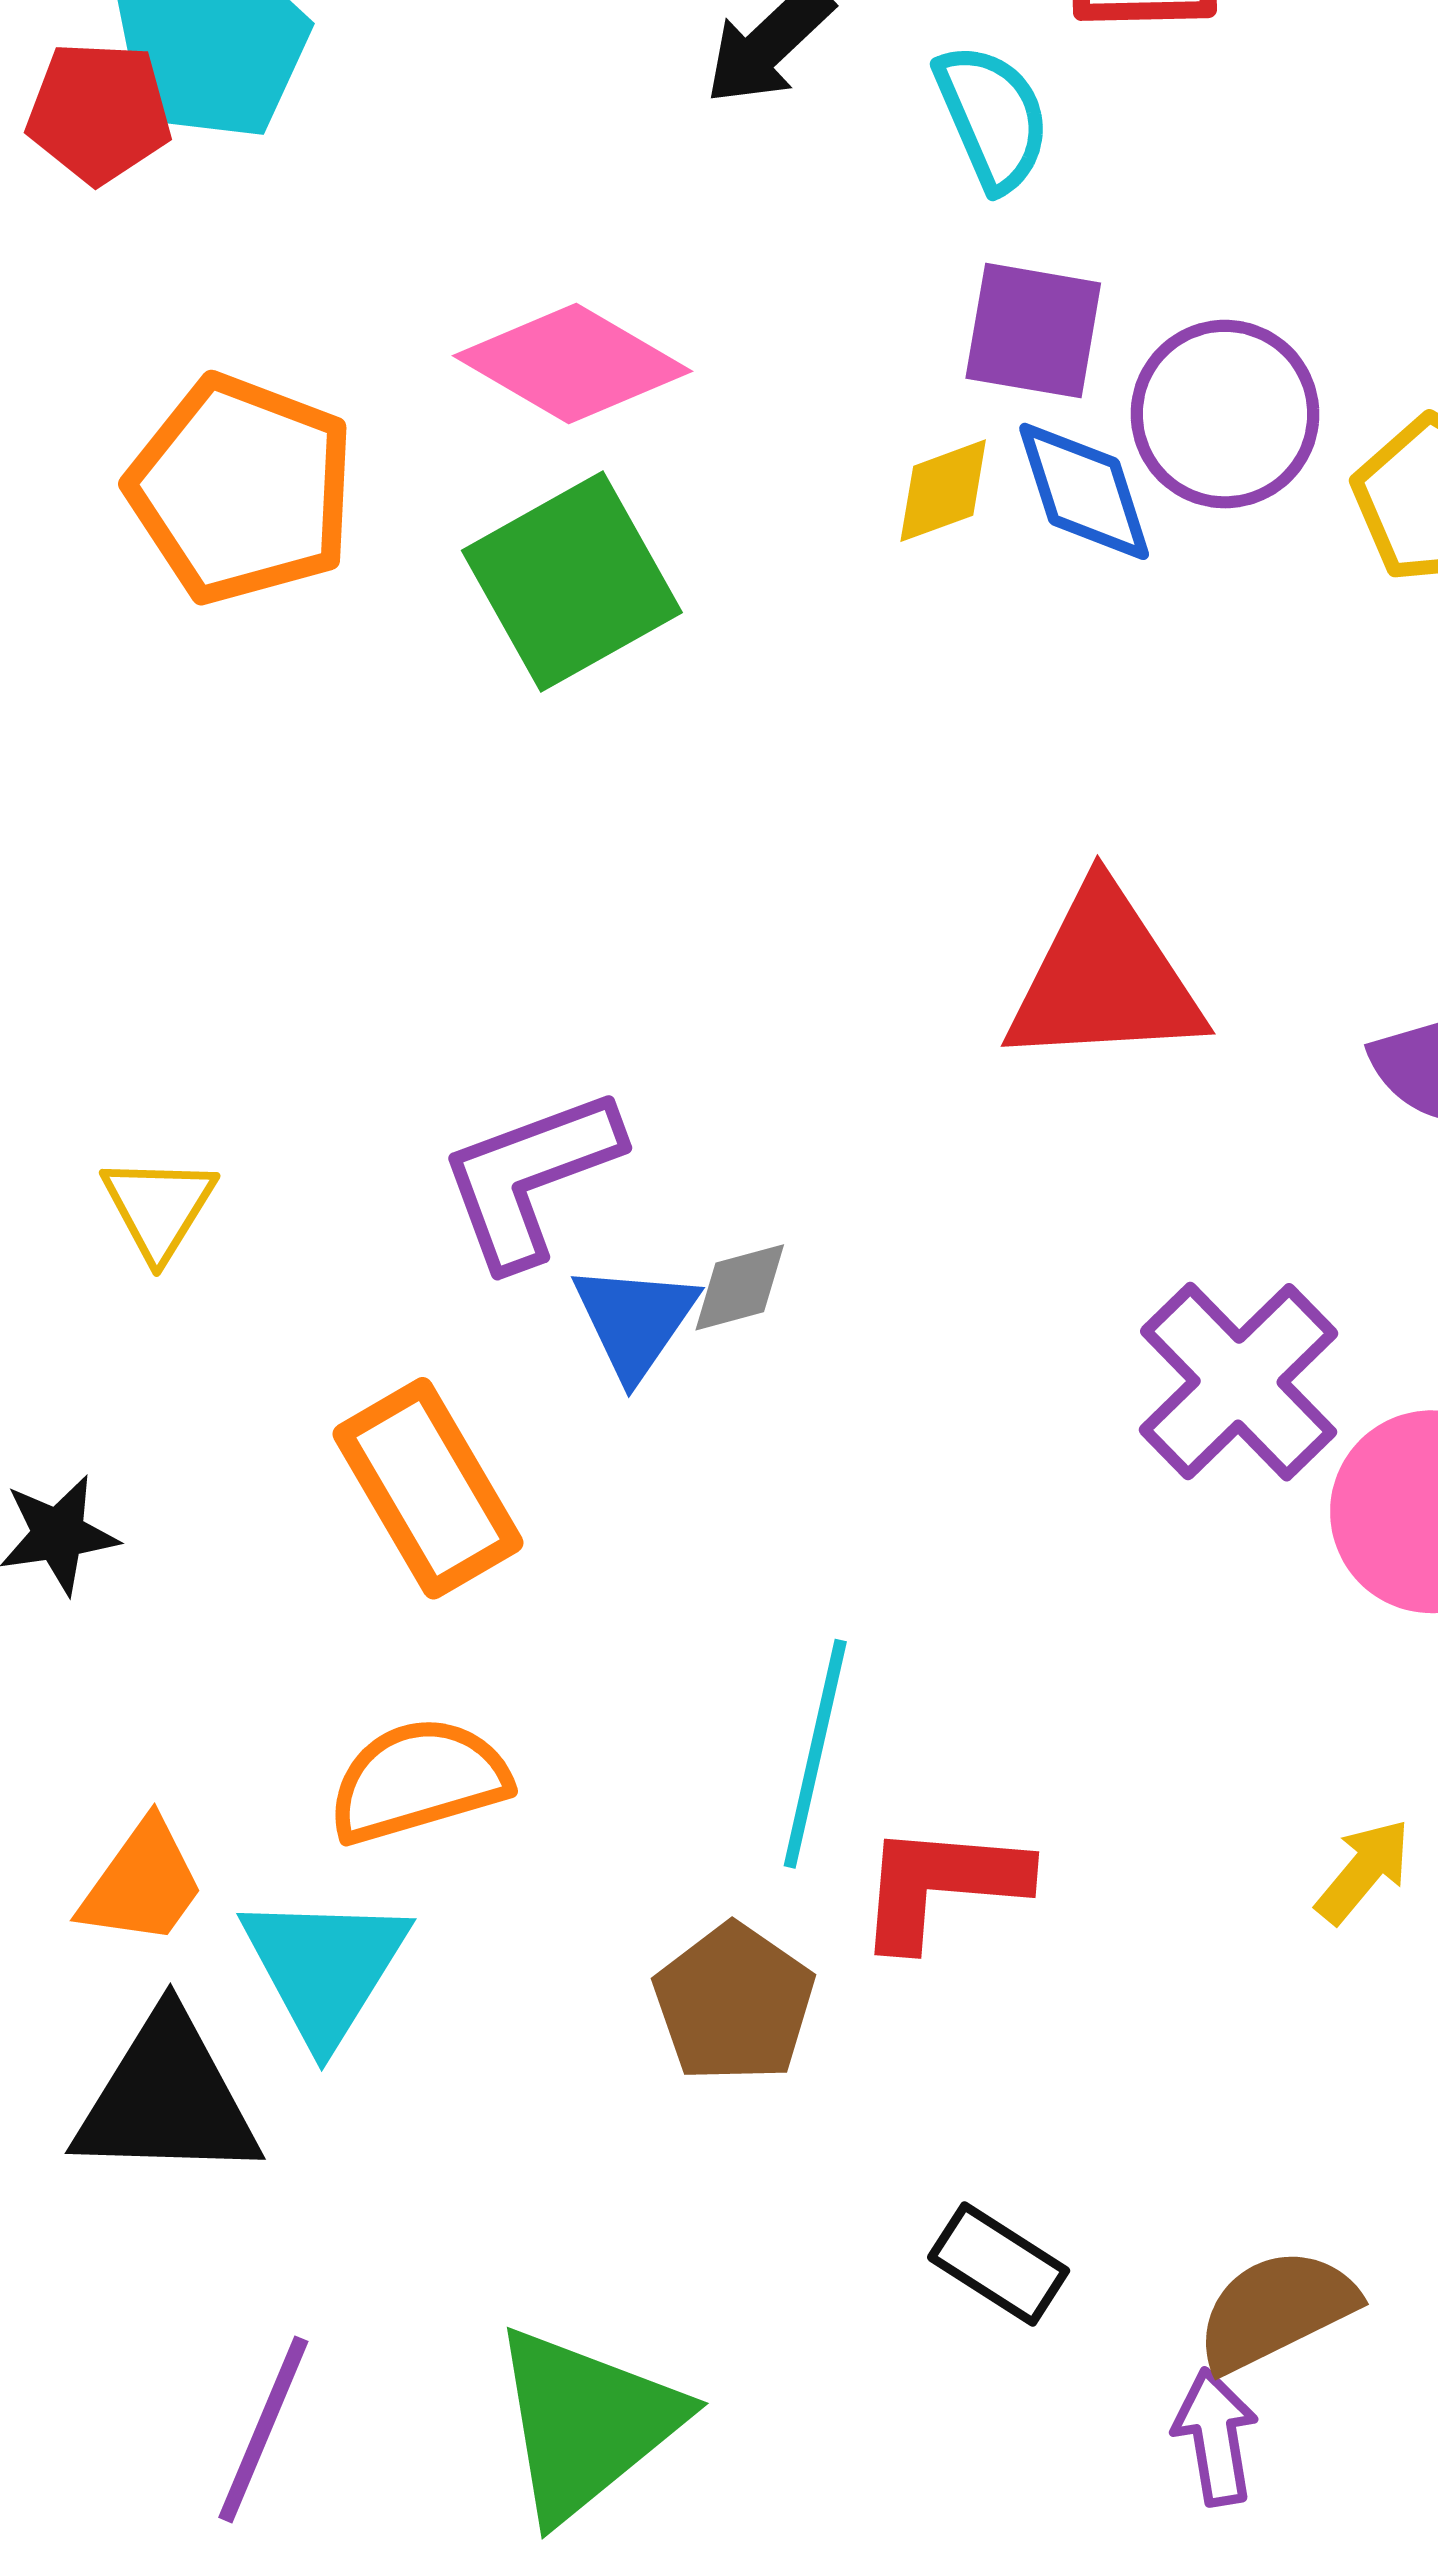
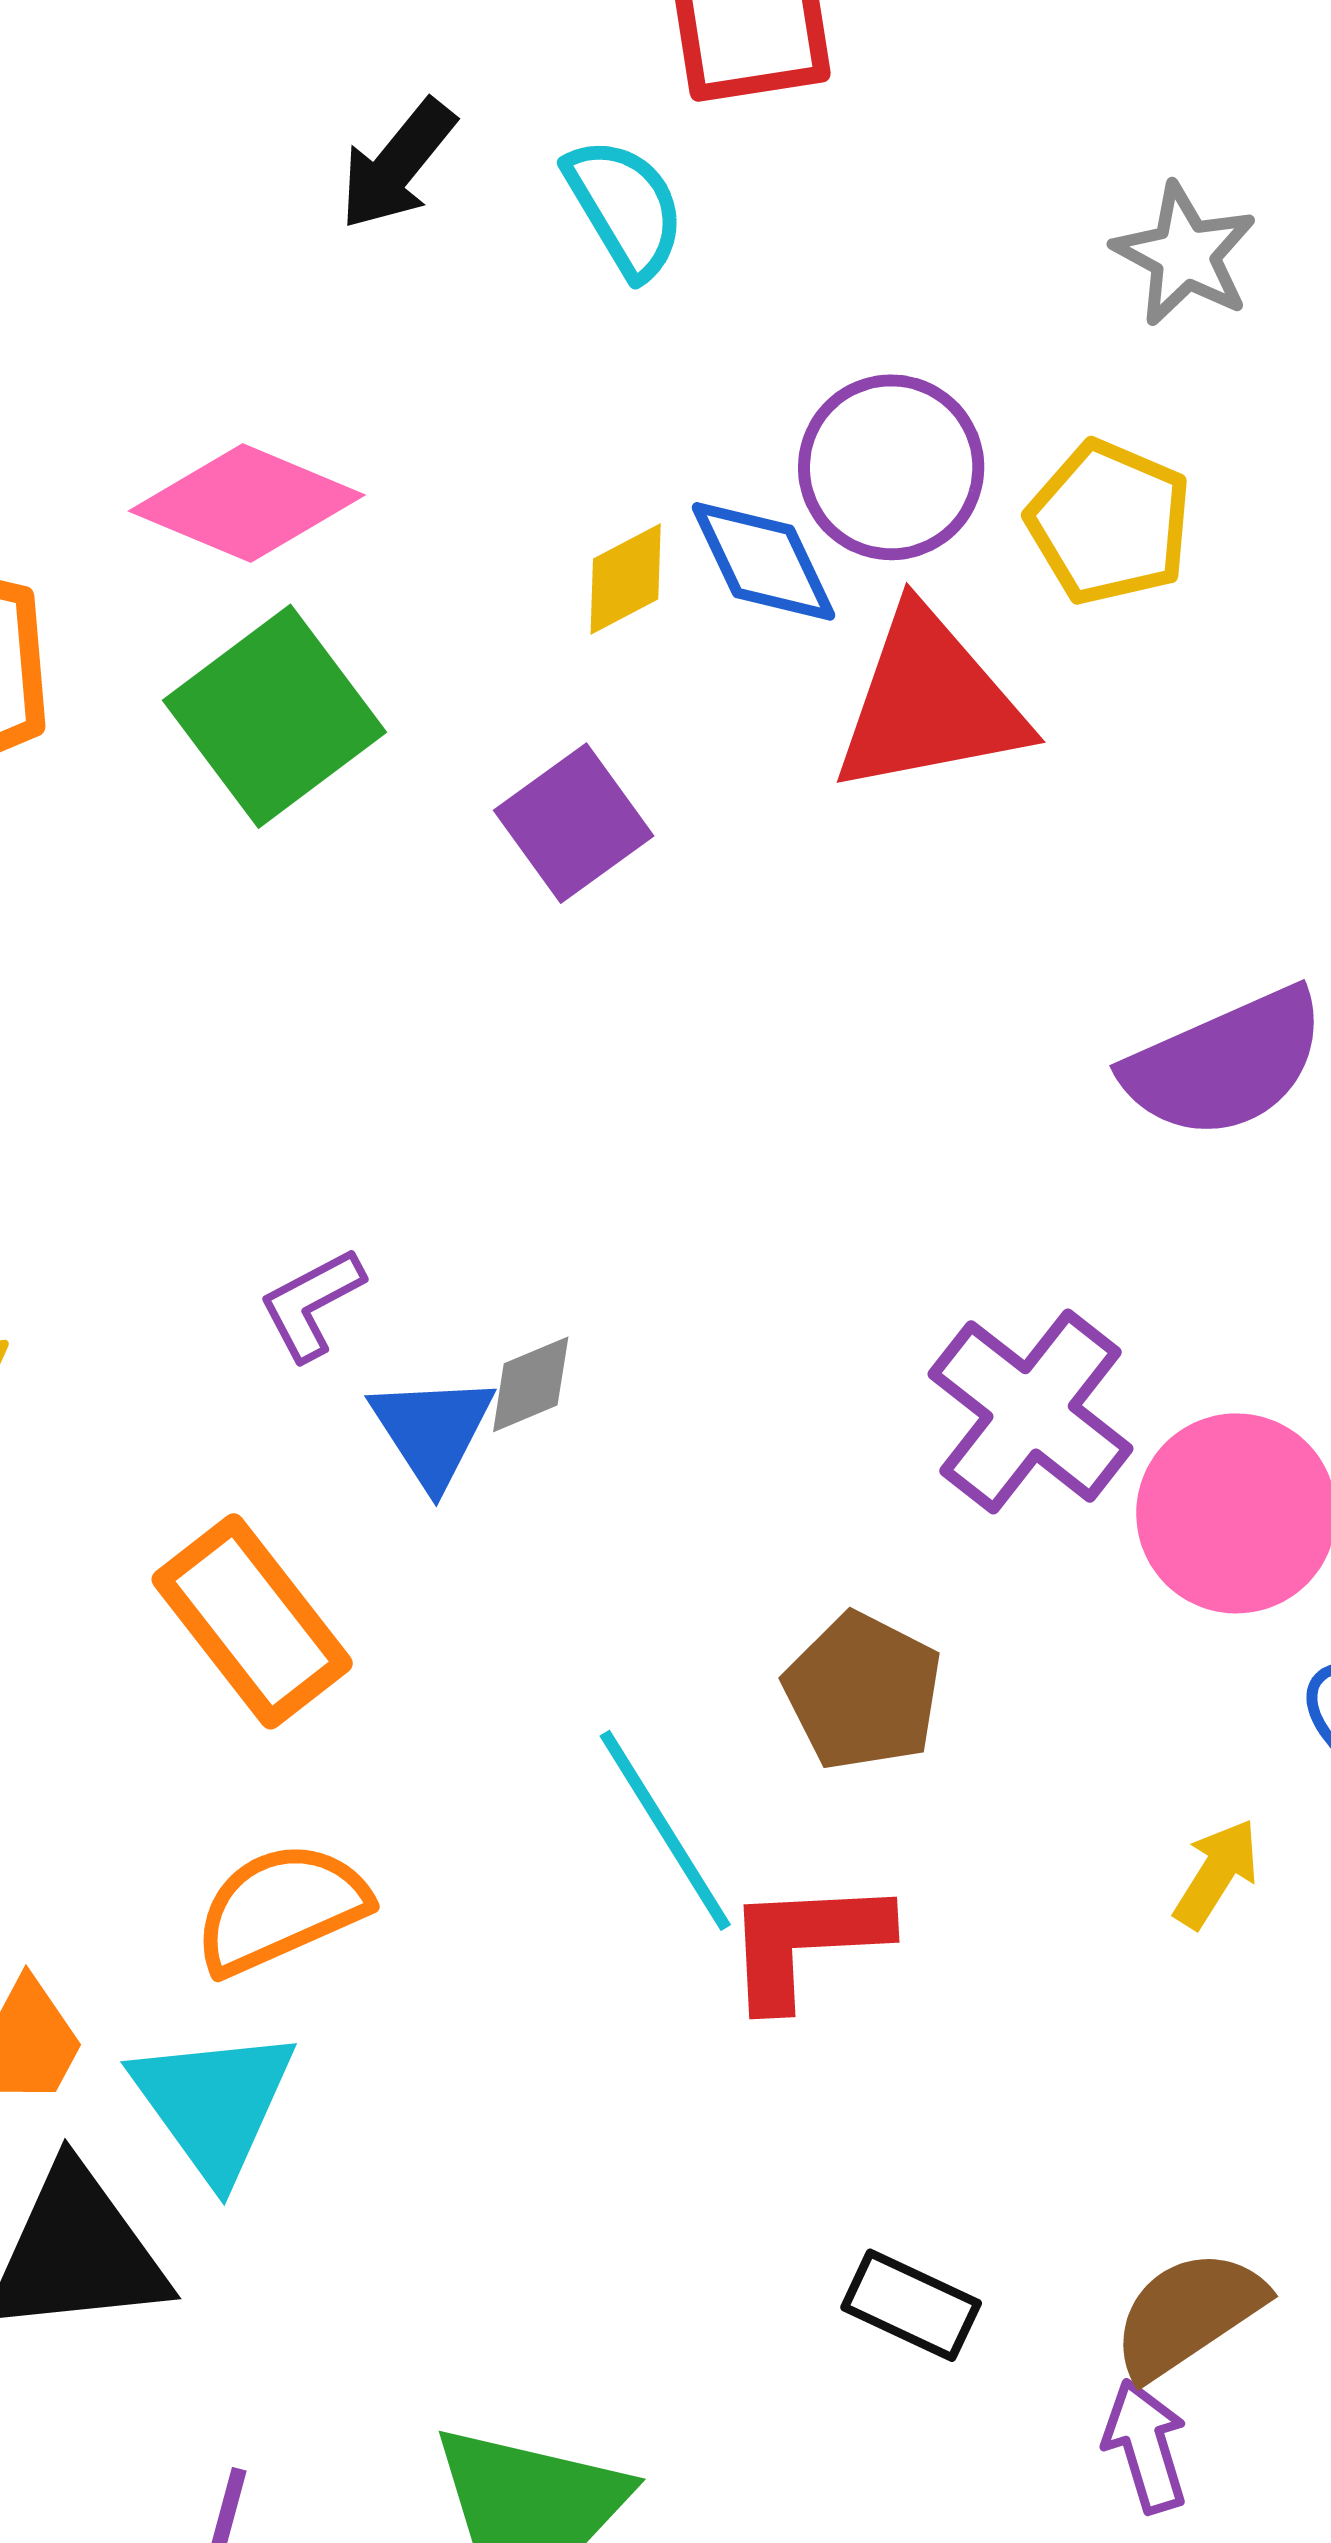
purple square: (1033, 331) -> (574, 823), moved, turned -38
red triangle: (1105, 978) -> (930, 702), moved
purple L-shape: (530, 1177) -> (311, 1304), size x0.6
cyan line: (815, 1754) -> (665, 1830), turned -37
brown pentagon: (734, 2003) -> (863, 1692), moved

